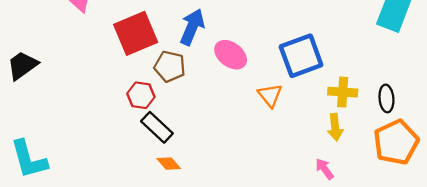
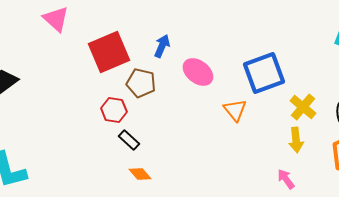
blue arrow: (192, 27) -> (162, 46), size x0.7
yellow cross: (343, 92) -> (303, 107), turned 36
black rectangle: (157, 127) -> (129, 140), size x0.7

